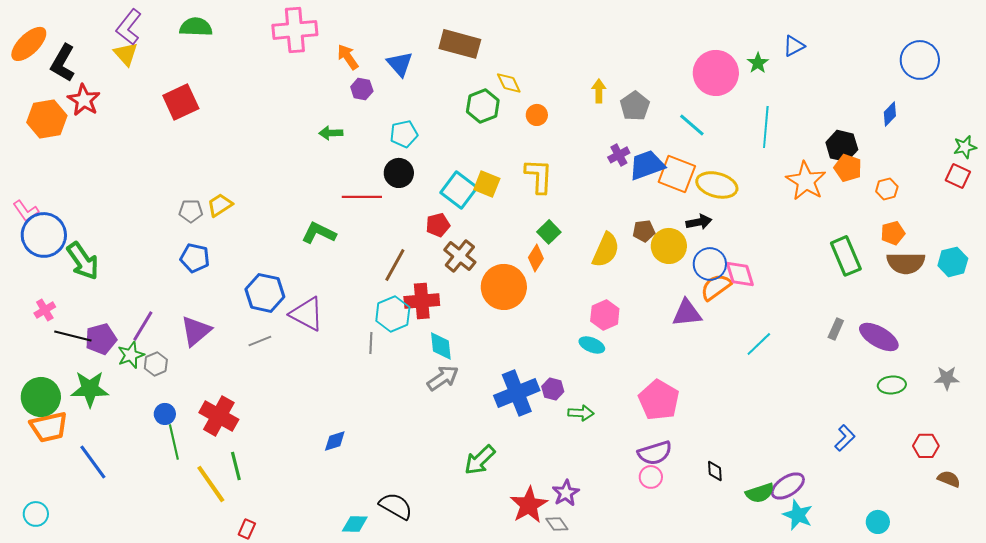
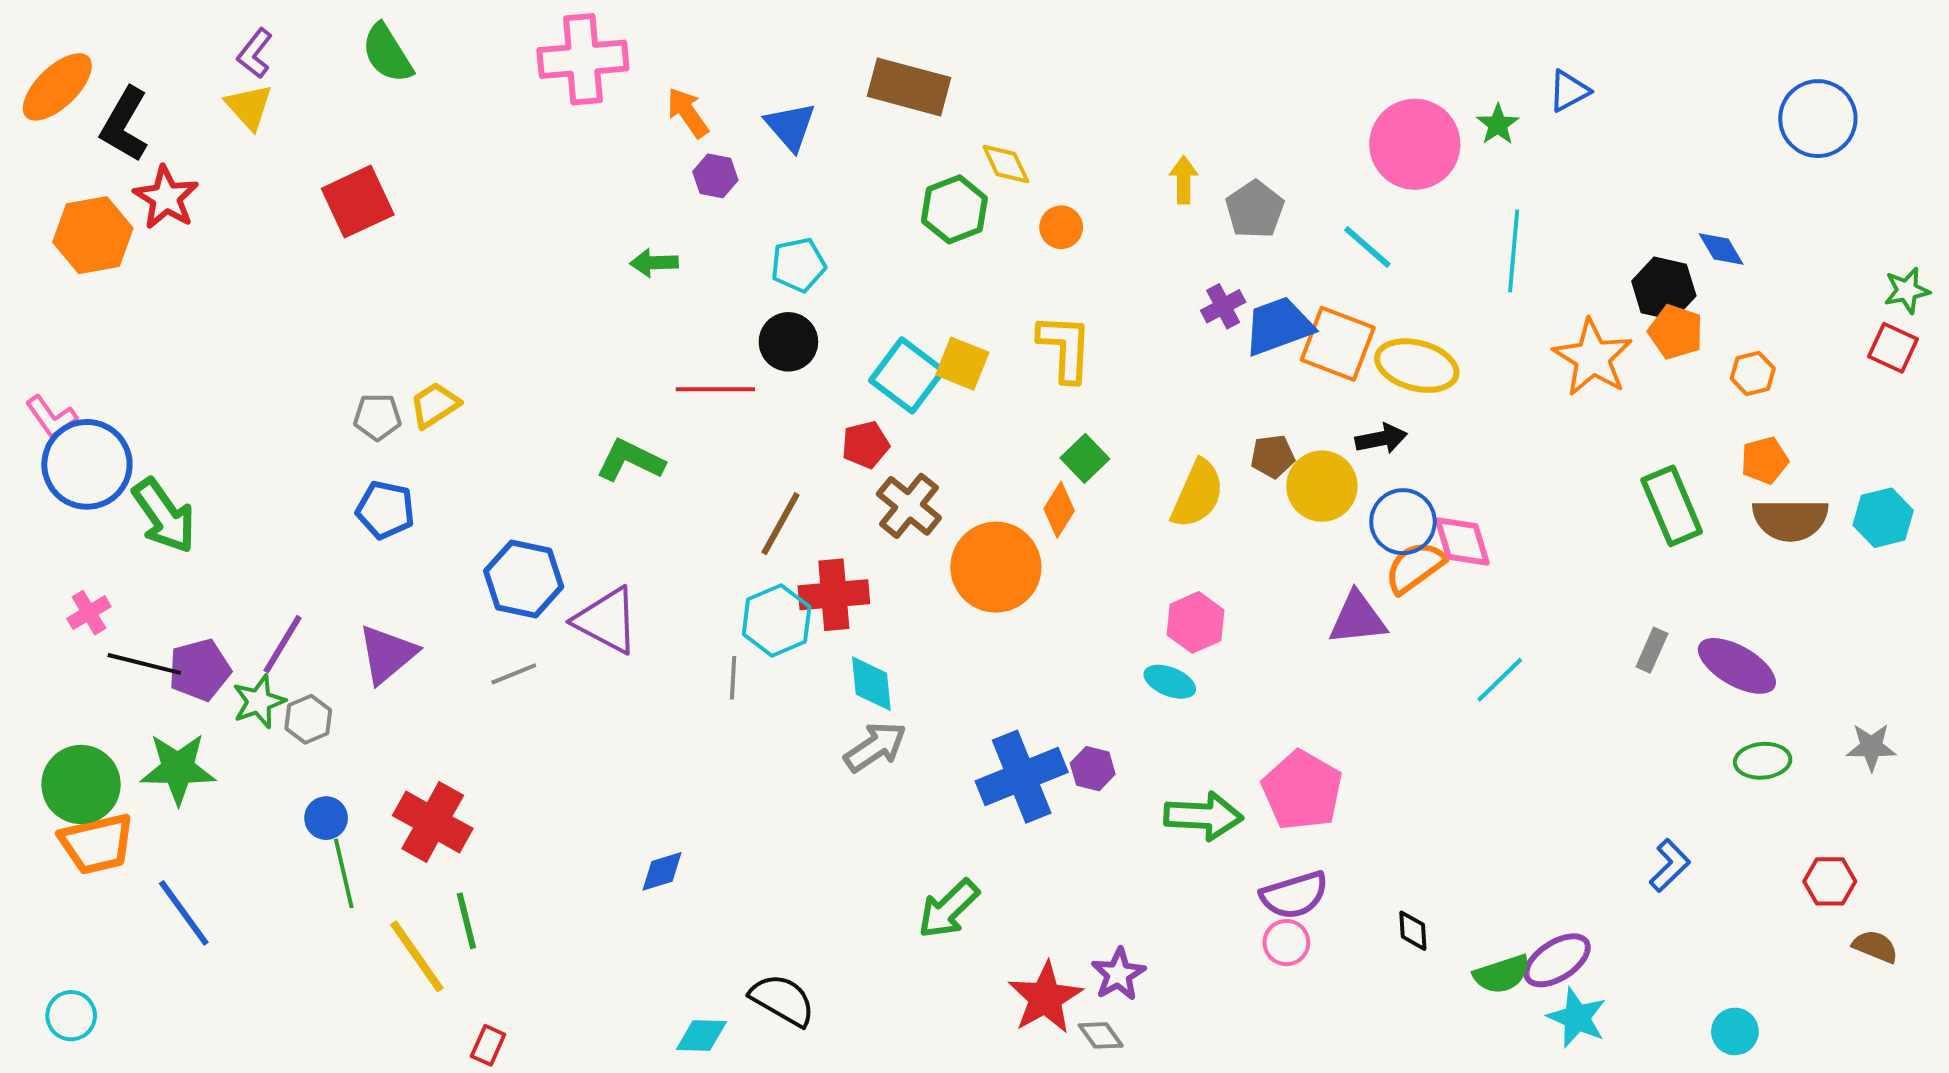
purple L-shape: (129, 27) -> (255, 53), size x0.7
green semicircle: (196, 27) -> (387, 53), turned -124
blue diamond: (890, 114) -> (1721, 249), moved, turned -75
green arrow: (581, 413) -> (1203, 816), moved, size x1.5

